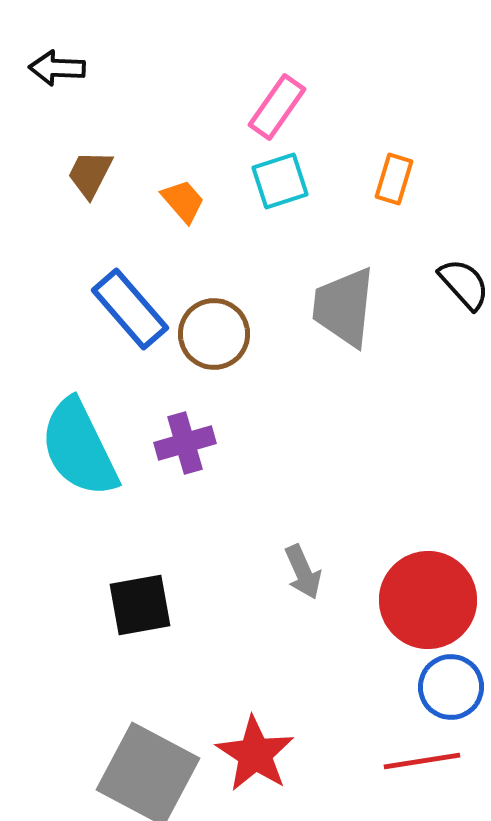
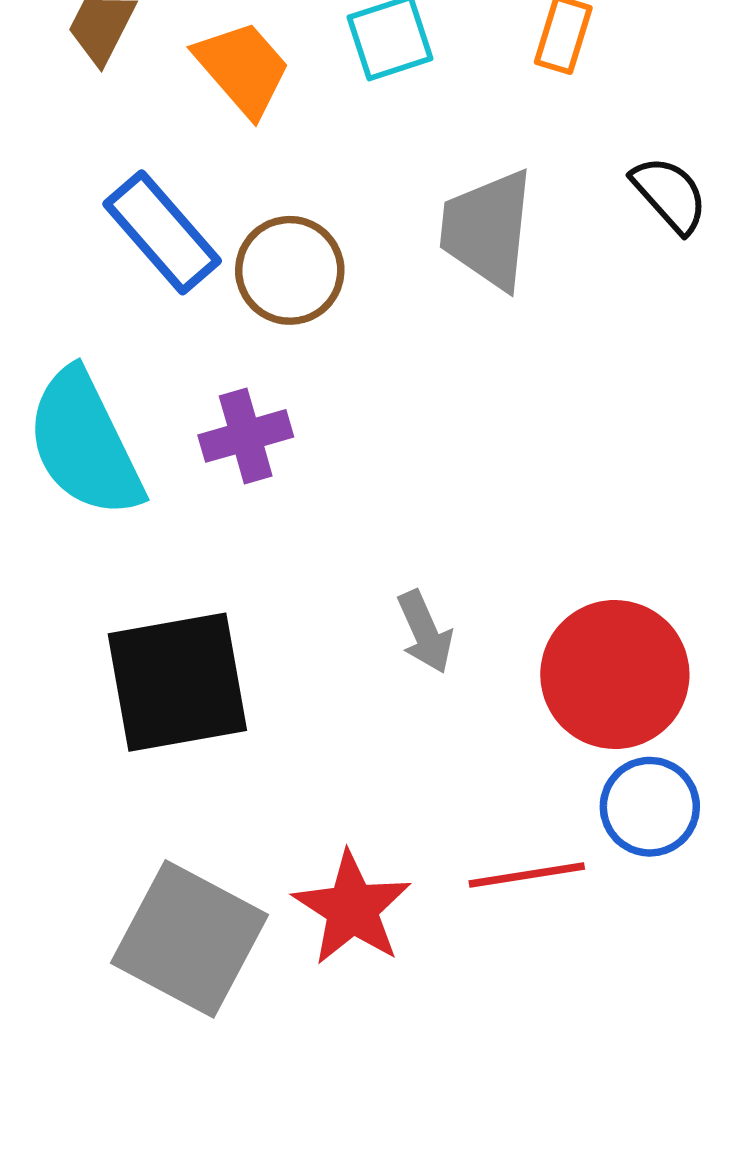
orange trapezoid: (183, 201) -> (243, 68), size x1.5
black square: (140, 605) -> (177, 682), size x1.5
red line: (422, 761) -> (527, 875), moved

